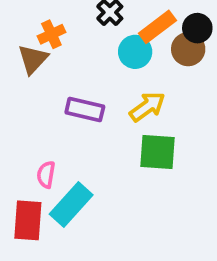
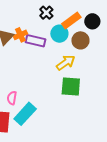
orange cross: (51, 34) -> (20, 35), moved
brown circle: (188, 49) -> (80, 40), moved
purple rectangle: (85, 110) -> (35, 41), moved

